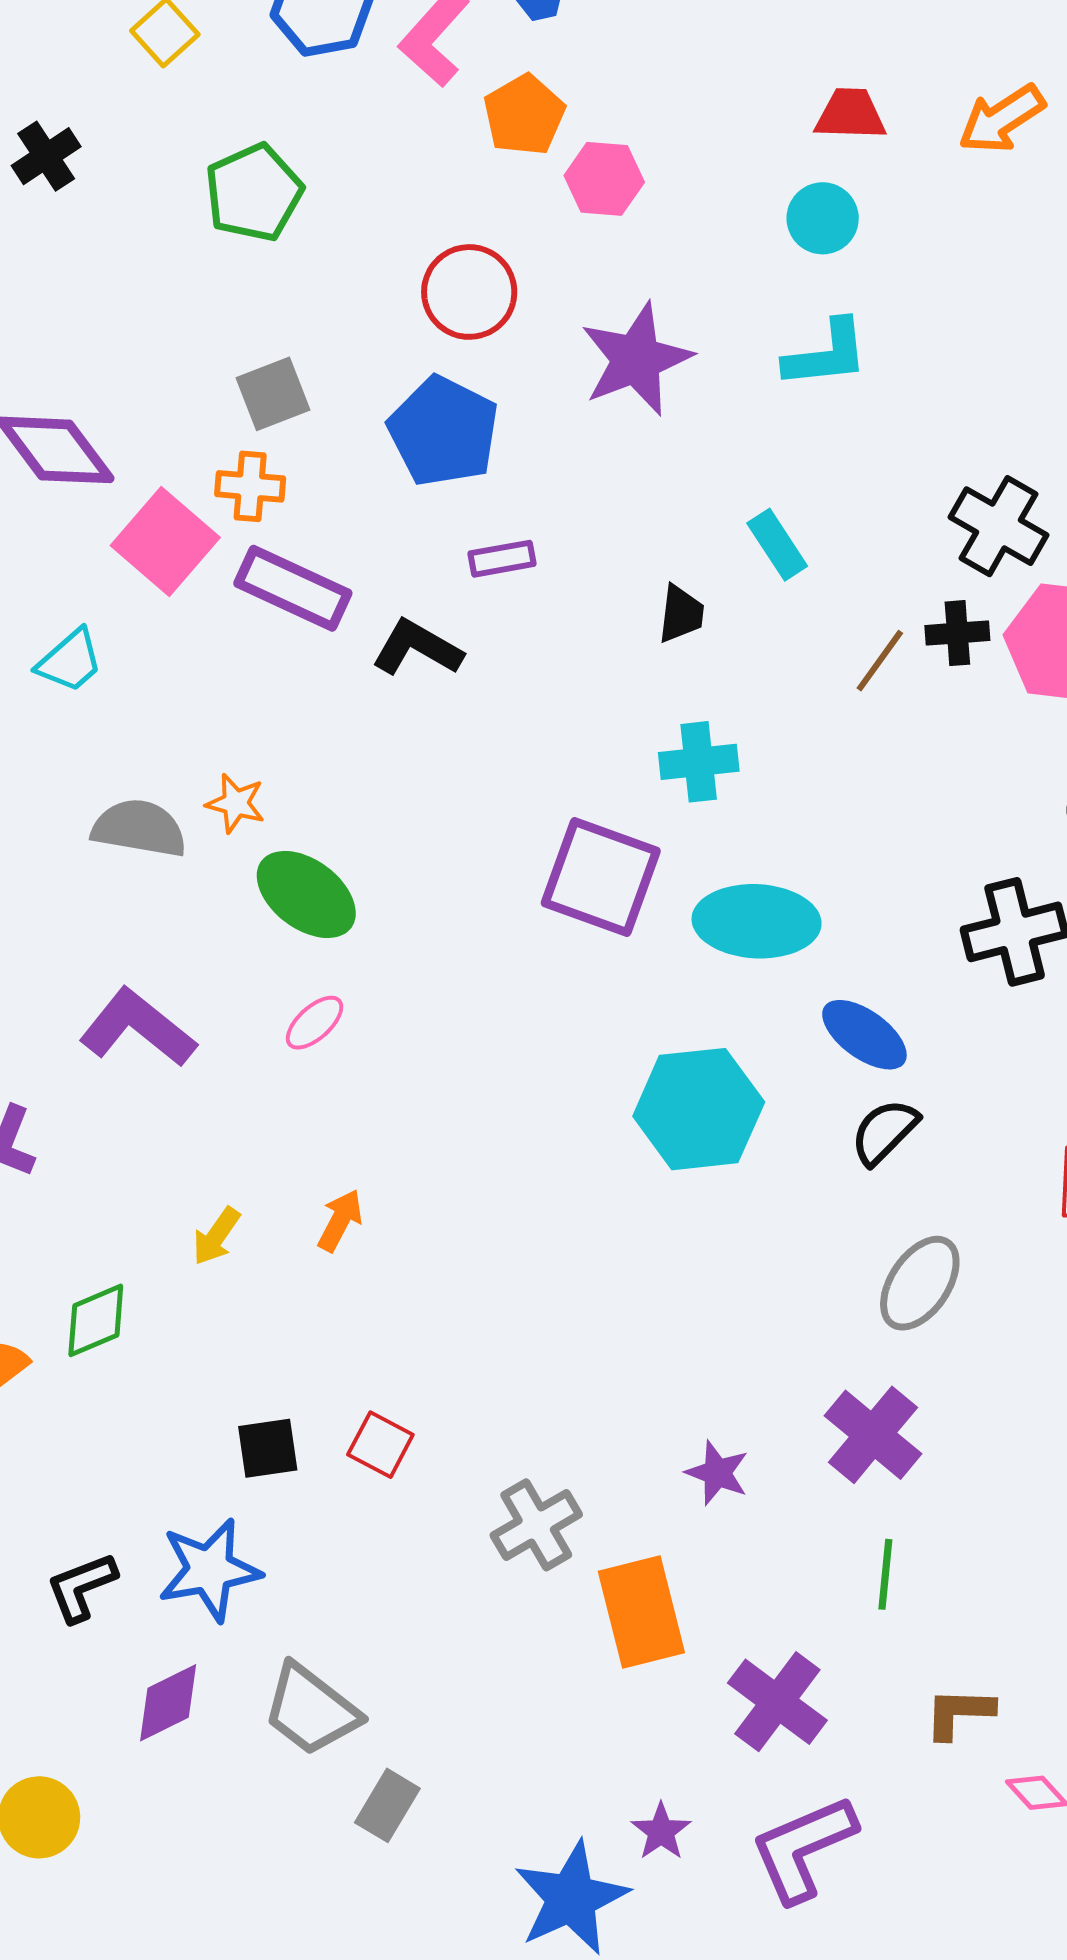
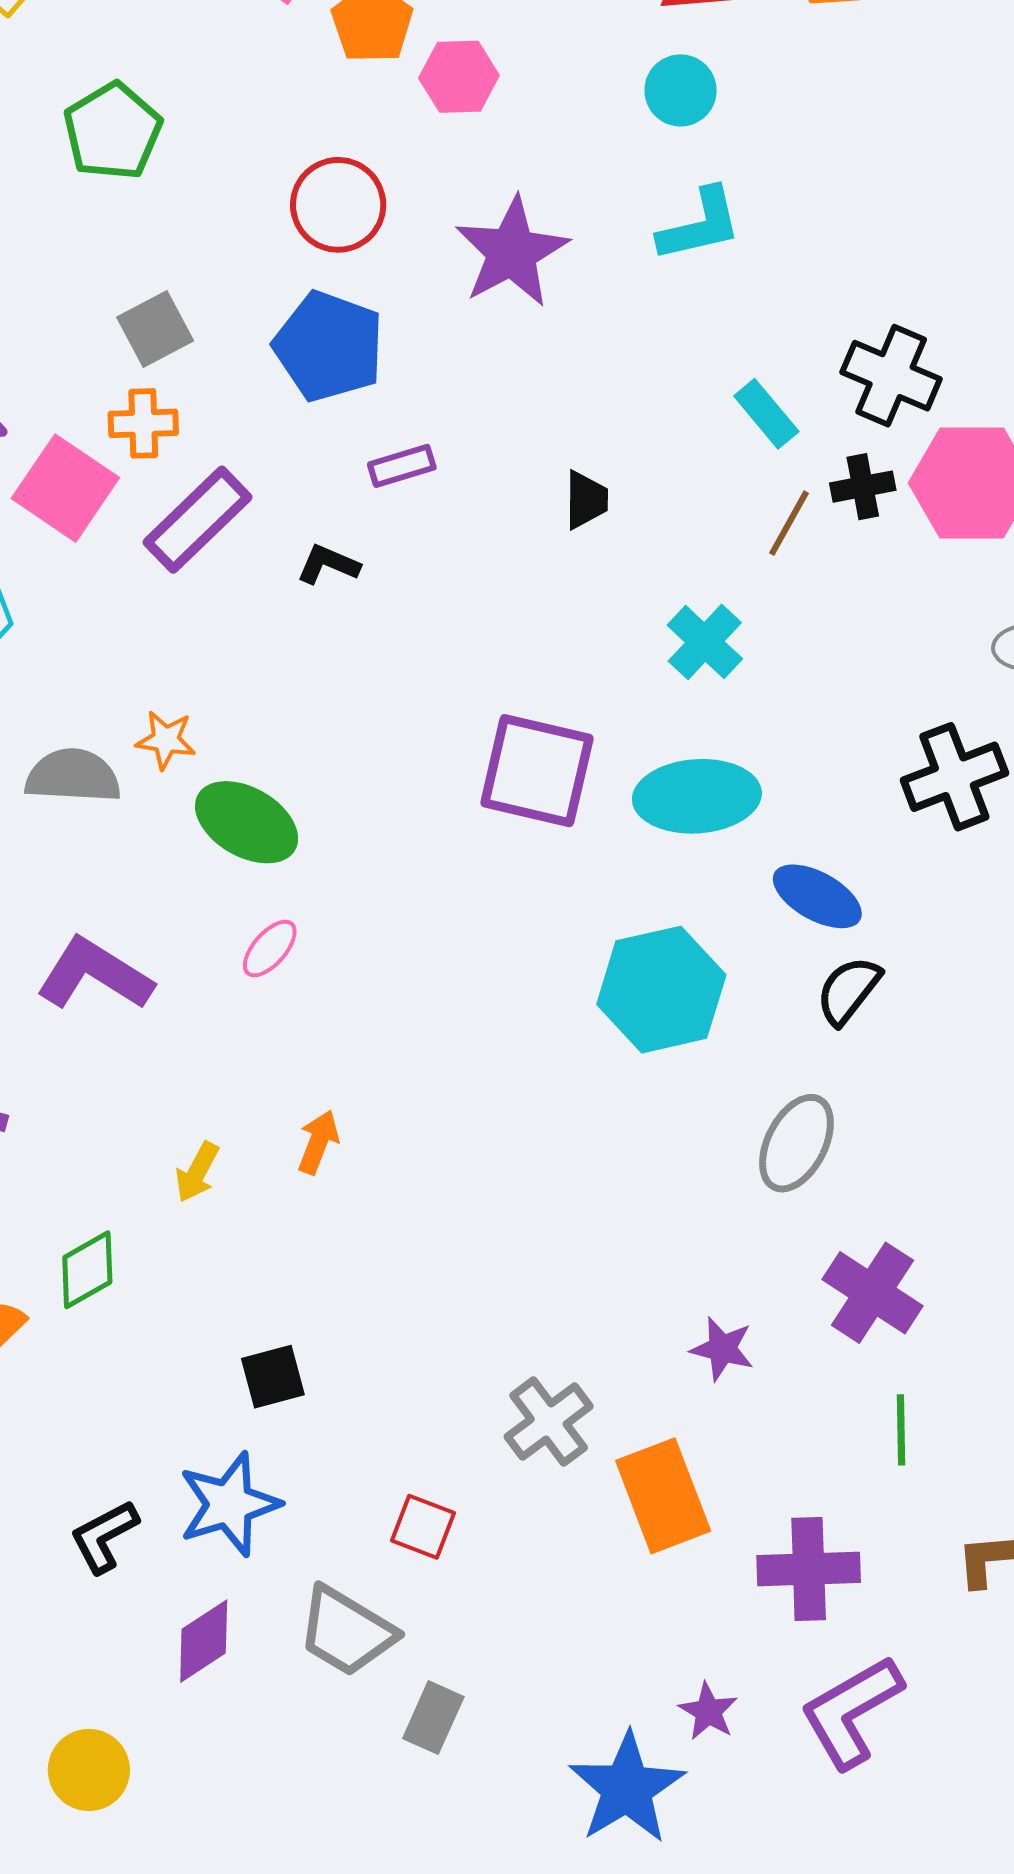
cyan rectangle: (777, 545) -> (766, 414), moved
purple rectangle: (293, 588) -> (197, 520), turned -62
black L-shape: (417, 648) -> (328, 564), size x0.7
cyan cross: (699, 762) -> (705, 642), moved, turned -34
gray ellipse: (920, 1283) -> (796, 1143), moved
red square: (380, 1445) -> (423, 1527), moved
purple cross: (777, 1702) -> (809, 1569), turned -32

